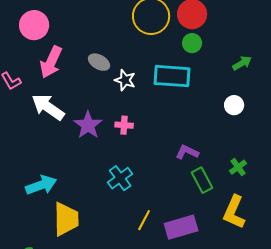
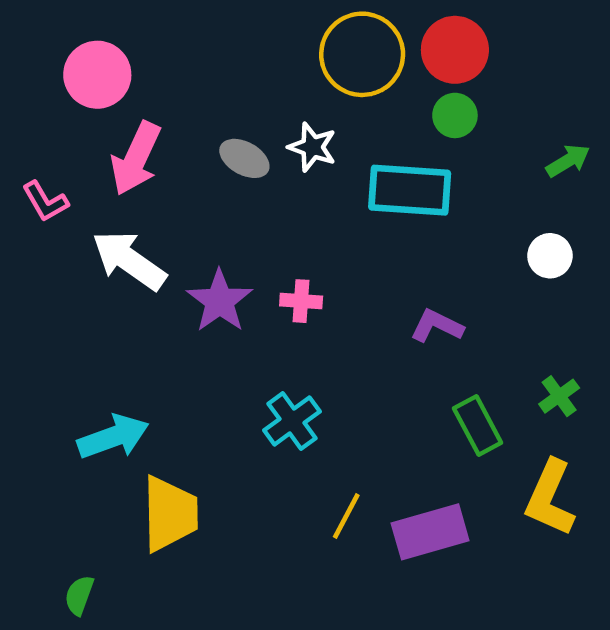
white star: (125, 80) -> (312, 147), moved
purple L-shape: (187, 152) -> (437, 326), moved

